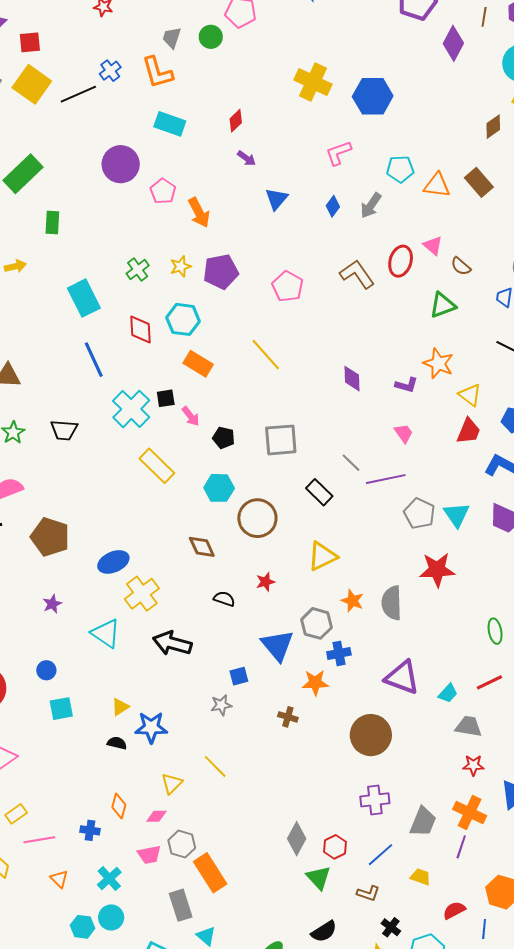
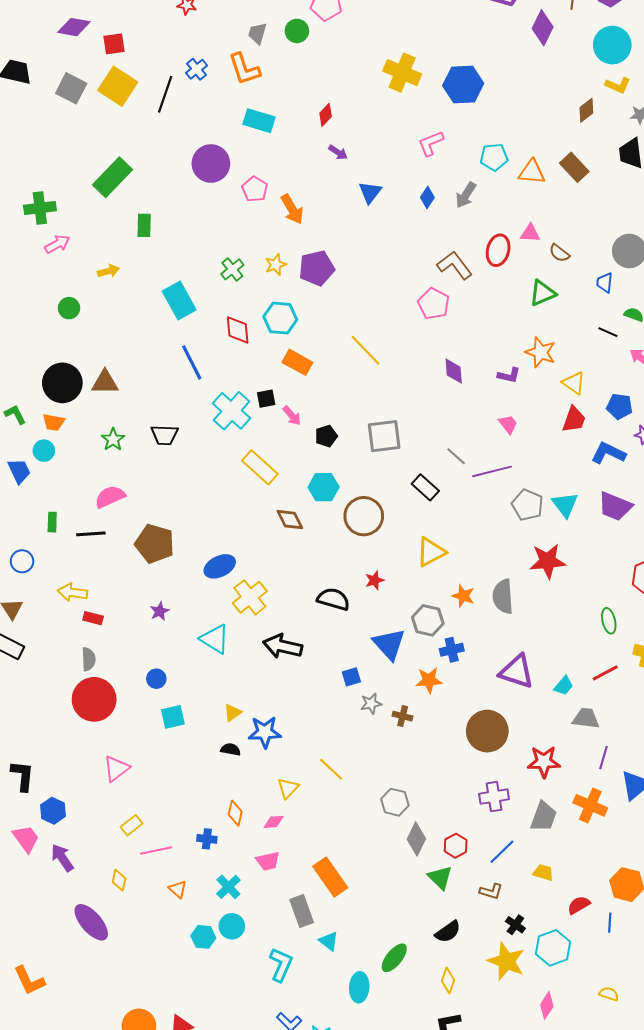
black line: (78, 94) -> (165, 94), turned -45
pink triangle: (433, 246) -> (530, 233), turned -35
pink pentagon: (288, 286) -> (434, 304), moved
black pentagon: (224, 438) -> (326, 436), turned -30
brown diamond: (202, 547) -> (290, 520), moved
black semicircle: (224, 599) -> (333, 599), size x1.5
gray star: (221, 705) -> (371, 704), moved
red star: (473, 765) -> (544, 762), moved, size x1.5
gray hexagon: (182, 844) -> (395, 802), moved
purple line: (461, 847) -> (603, 757), moved

